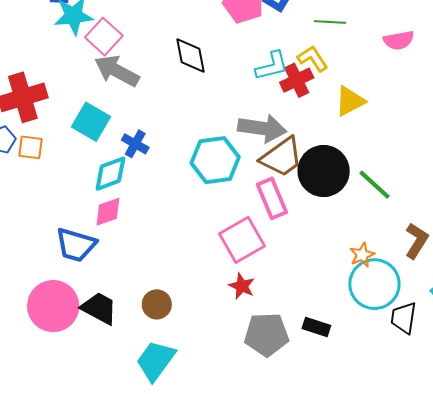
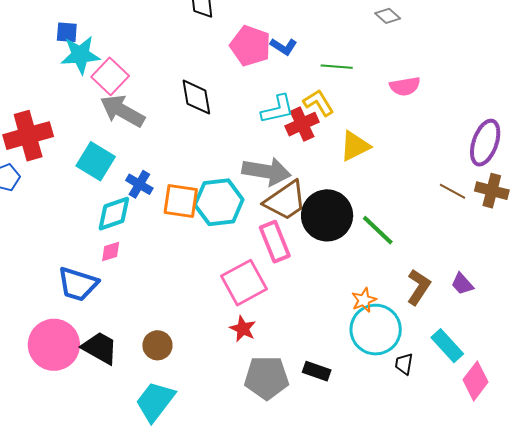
orange square: (30, 147) -> (181, 201), moved, size x1.4
pink diamond: (108, 212) -> (111, 251), size x0.7
black trapezoid: (404, 318) -> (404, 364), size x0.7

